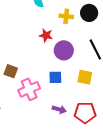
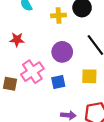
red star: (46, 35) -> (17, 40), moved
pink cross: (29, 89) -> (32, 72), moved

